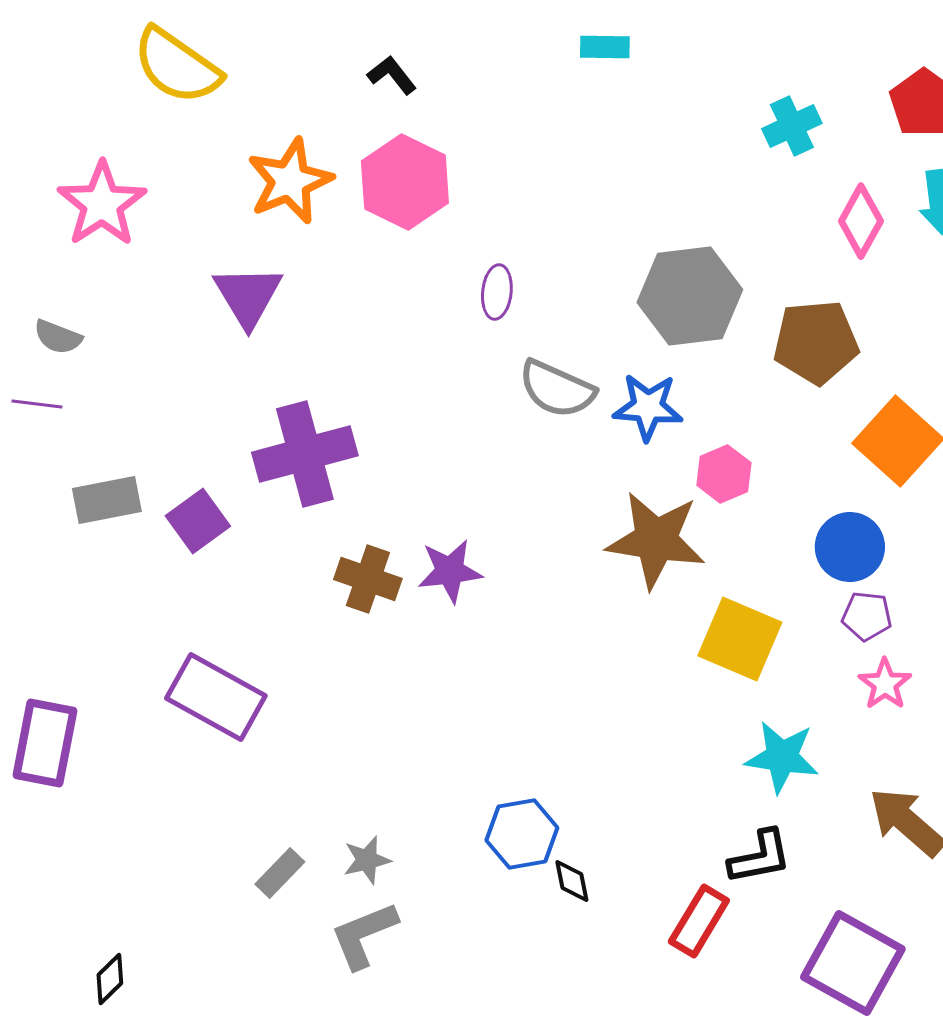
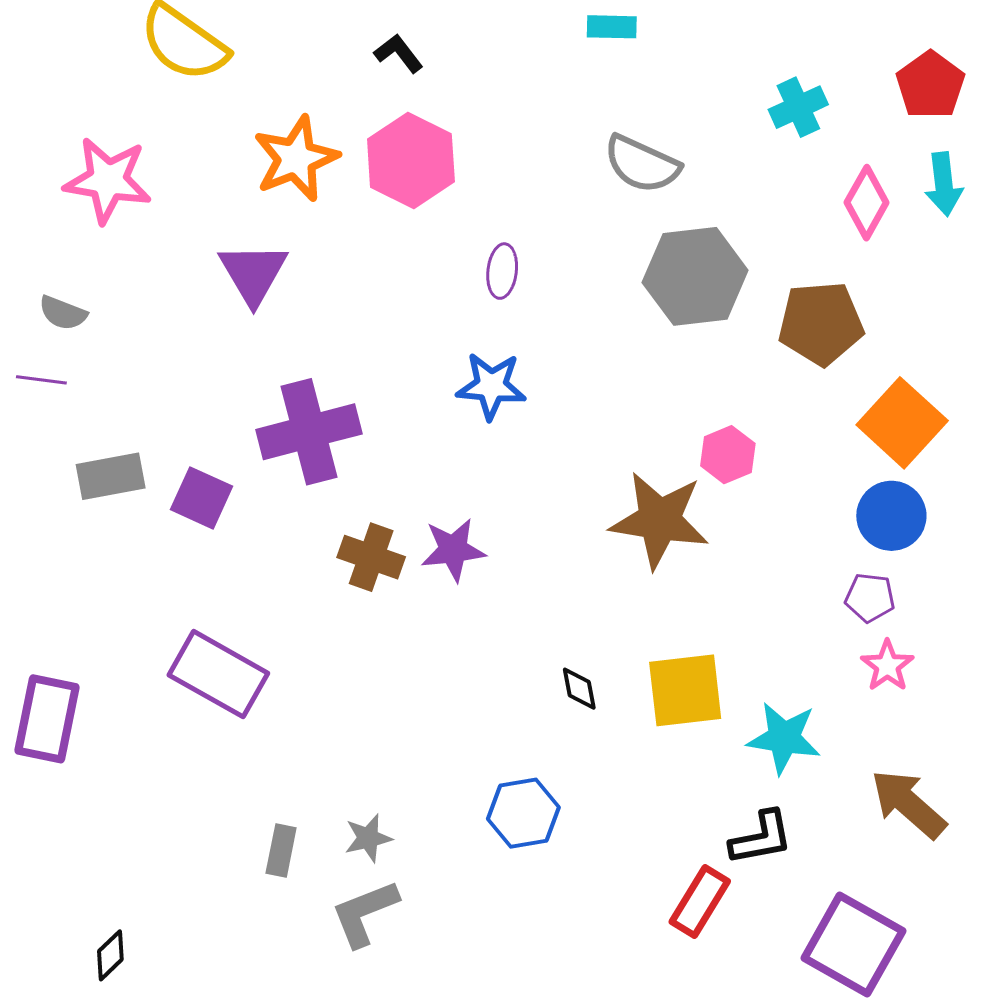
pink star: (102, 204) -> (108, 180), turned -30
gray semicircle: (557, 389) -> (642, 164), moved
blue star: (648, 407) -> (491, 386), moved
purple square: (198, 521) -> (202, 498), turned -30
blue circle: (850, 547) -> (891, 516), moved
yellow square: (740, 639) -> (685, 690), moved, turned -30
gray rectangle: (280, 873) -> (281, 851), turned -33
black diamond: (572, 881) -> (579, 689), moved

